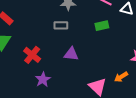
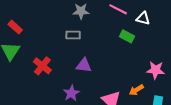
green rectangle: (102, 26) -> (127, 36), moved, turned 40
purple star: (43, 79) -> (71, 93), moved

